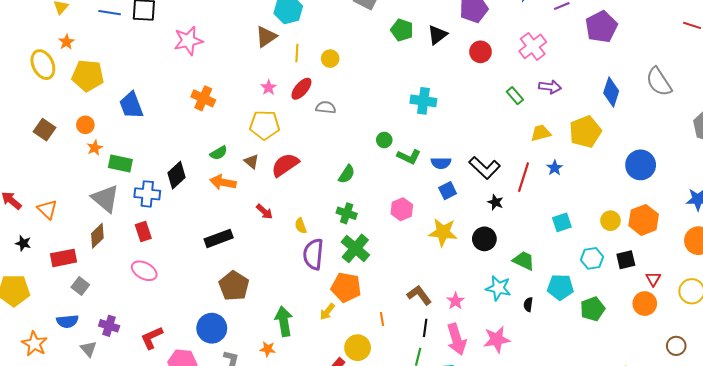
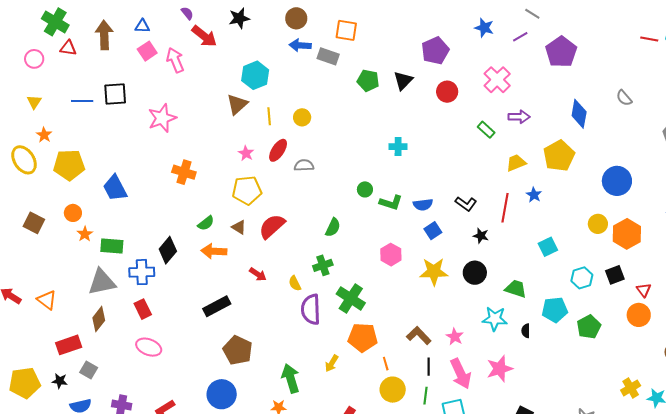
gray semicircle: (659, 82) -> (624, 98), size x0.6
cyan cross: (423, 101) -> (398, 147), size x0.7
black L-shape: (485, 168) -> (466, 204), size x0.7
gray triangle: (105, 199) -> (102, 282), turned -44
green cross: (347, 213) -> (323, 265), moved, turned -30
yellow circle: (610, 221) -> (598, 224), moved
black star: (23, 243) -> (60, 381), moved
orange pentagon: (346, 287) -> (363, 337), moved
yellow circle: (358, 348) -> (393, 390), moved

